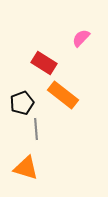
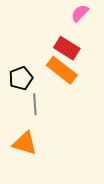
red rectangle: (44, 63) -> (67, 48), moved

